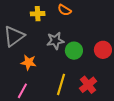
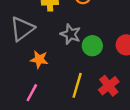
gray star: (55, 41) -> (71, 34), turned 30

